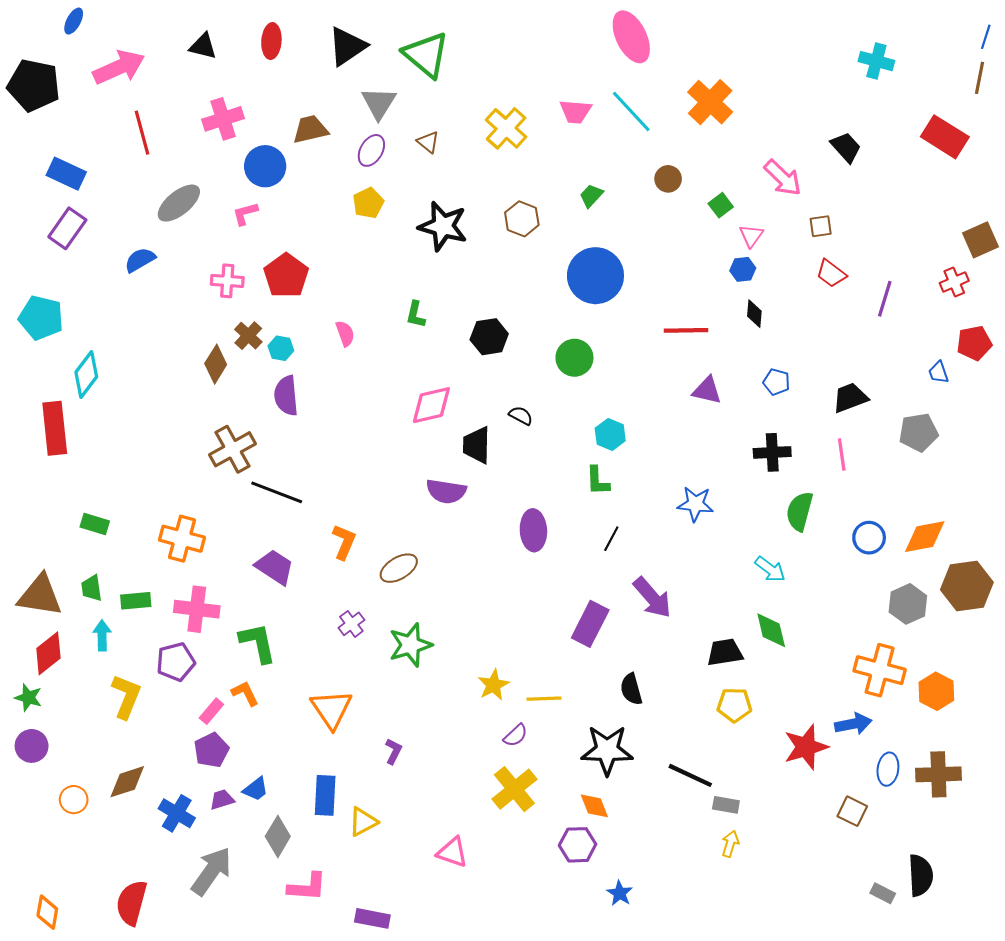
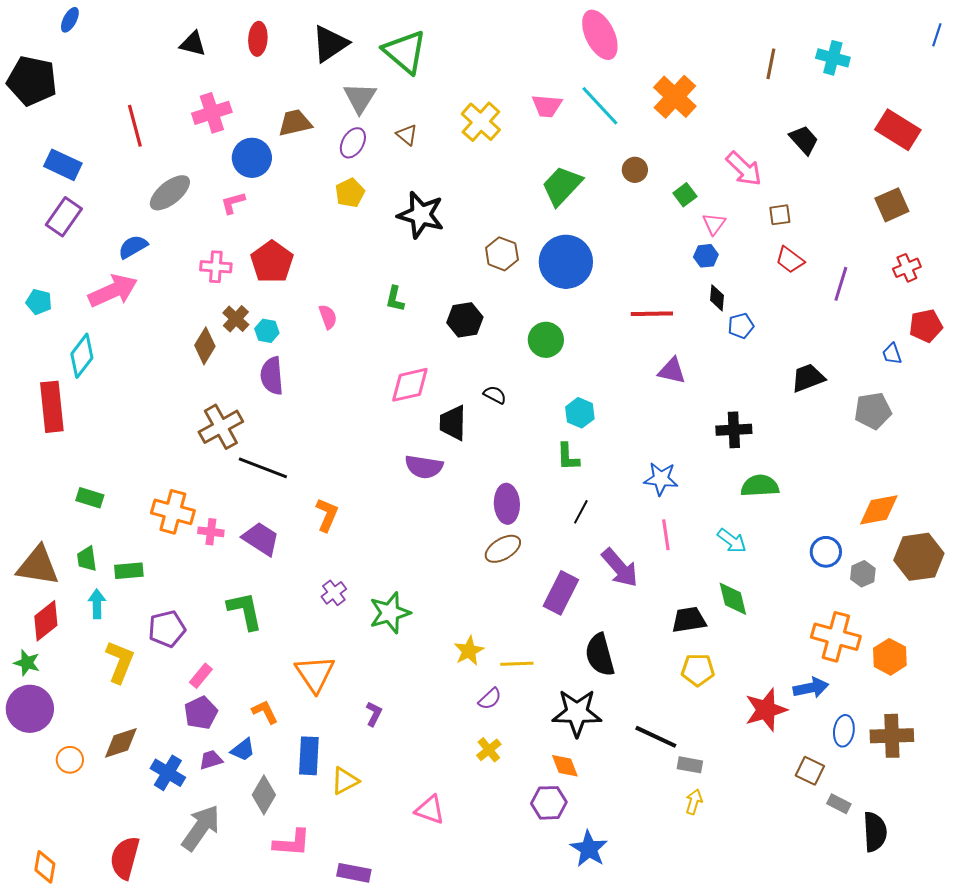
pink arrow: (119, 67) -> (113, 291), moved
brown line: (980, 78) -> (771, 64), moved
green trapezoid: (591, 196) -> (562, 186), size x1.8
brown hexagon: (522, 219) -> (502, 254), moved
brown square: (981, 240) -> (892, 205), moved
cyan pentagon: (41, 318) -> (39, 302), size x0.6
blue pentagon: (776, 382) -> (741, 326), moved, turned -30
pink line: (842, 455) -> (666, 535), moved
green semicircle: (800, 511) -> (760, 486), turned 72
blue circle: (869, 538) -> (826, 552), moved
brown ellipse: (399, 568) -> (503, 549), moved
gray hexagon: (908, 604) -> (863, 574), size x0.7
pink cross: (197, 609) -> (211, 532), moved, size x0.6
black semicircle: (631, 689) -> (600, 655), size x1.4
orange L-shape: (245, 693) -> (265, 712), moved
purple circle: (32, 746) -> (30, 709), size x1.5
yellow cross: (514, 789) -> (489, 750), size x0.6
blue star: (620, 893) -> (589, 849), size x1.5
gray rectangle: (883, 893) -> (839, 804), moved

